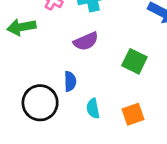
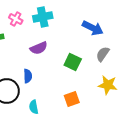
cyan semicircle: (93, 108) -> (34, 107), moved

